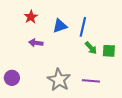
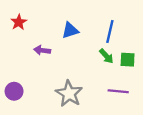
red star: (31, 17) -> (19, 22), moved
blue line: (83, 27) -> (110, 32), moved
purple line: (91, 81) -> (118, 91), moved

